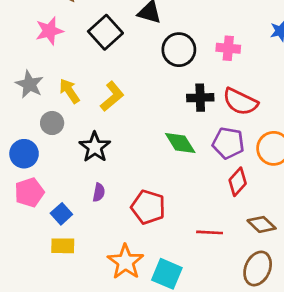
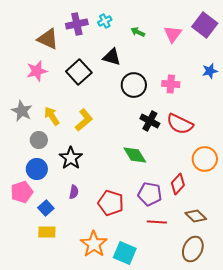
black cross: (200, 98) -> (150, 121), turned 30
purple pentagon: (228, 143) -> (150, 194), moved
blue circle: (24, 154) -> (37, 169), moved

